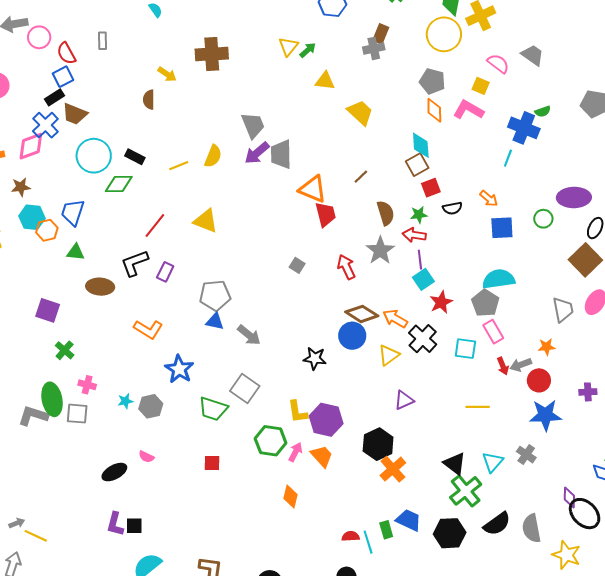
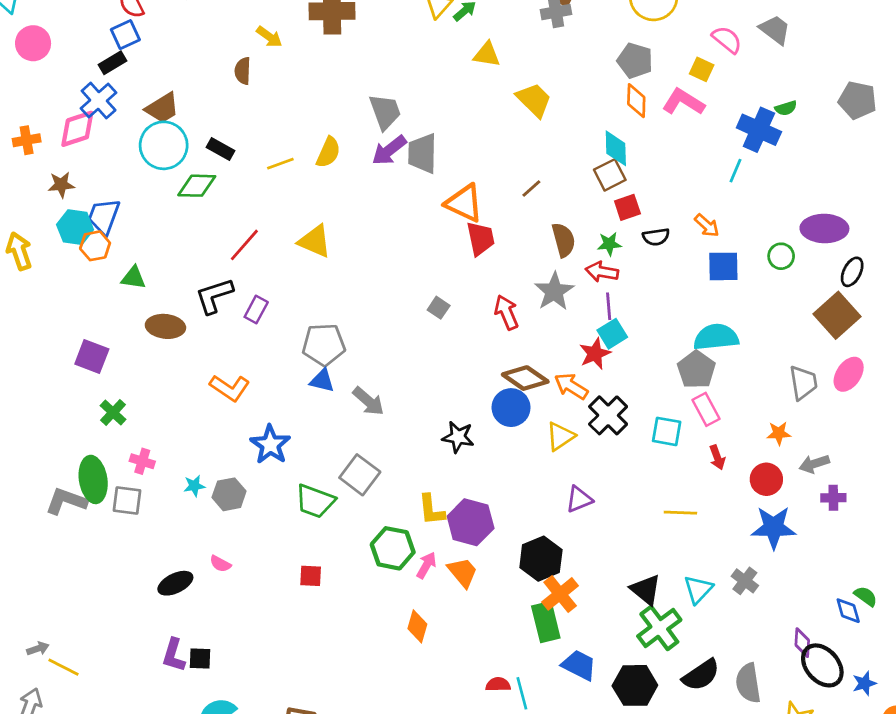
brown trapezoid: (75, 114) -> (162, 108), moved, turned -56
blue trapezoid: (73, 212) -> (104, 216), moved
red star: (441, 302) -> (595, 354), moved
gray arrow: (521, 365) -> (814, 464), moved
green rectangle: (386, 530) -> (546, 622), moved, size x1.6

